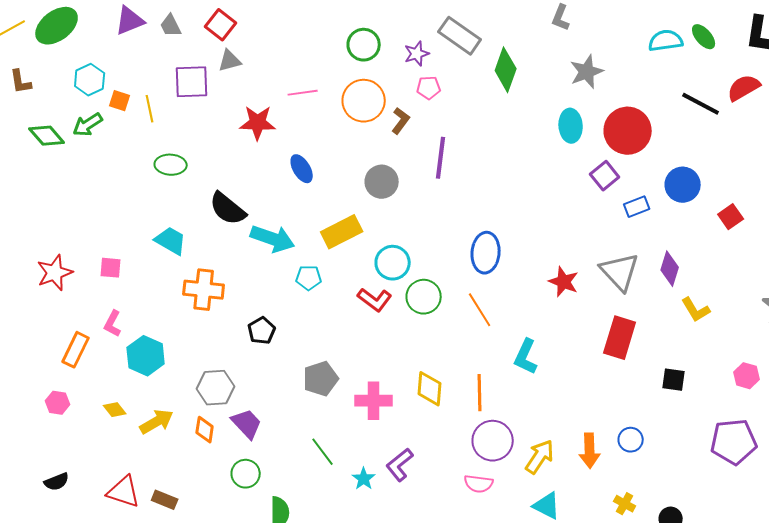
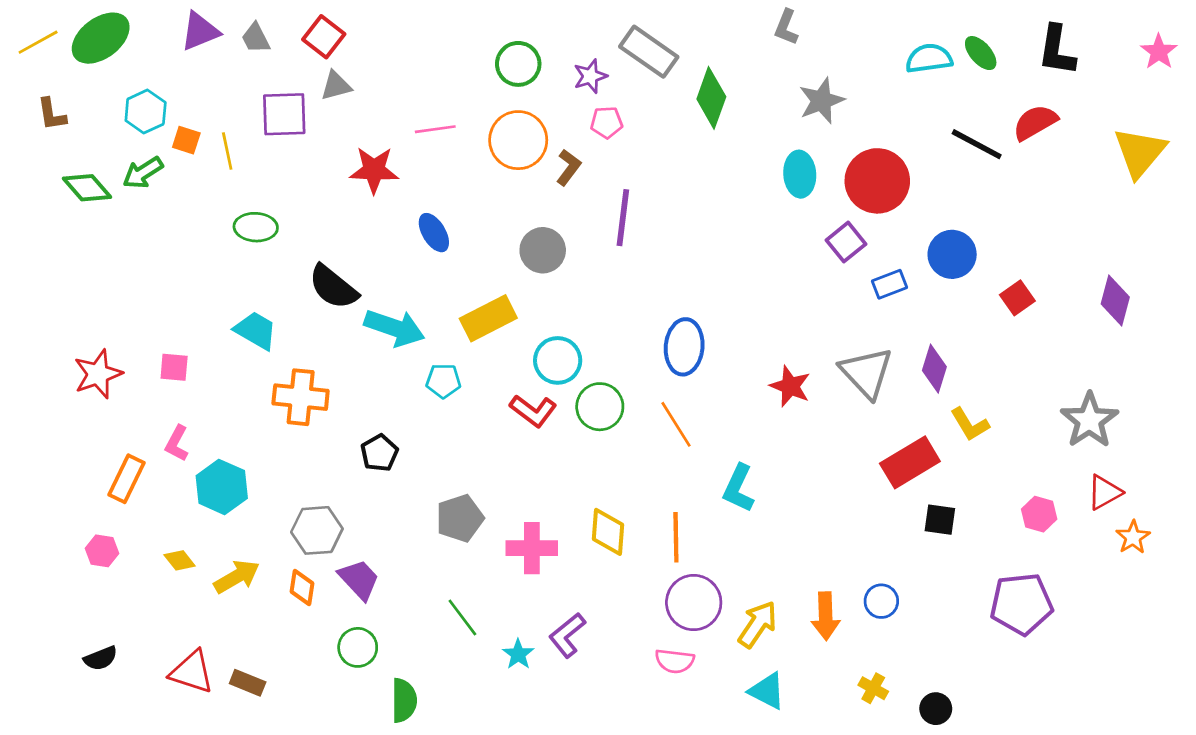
red rectangle: (620, 338) -> (910, 462), moved, turned 42

